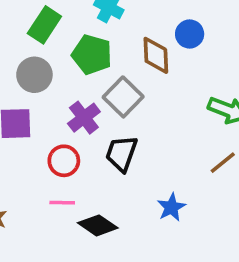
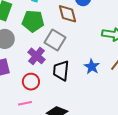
pink line: (62, 203) -> (25, 103), moved
blue star: (171, 207) -> (92, 67), moved

